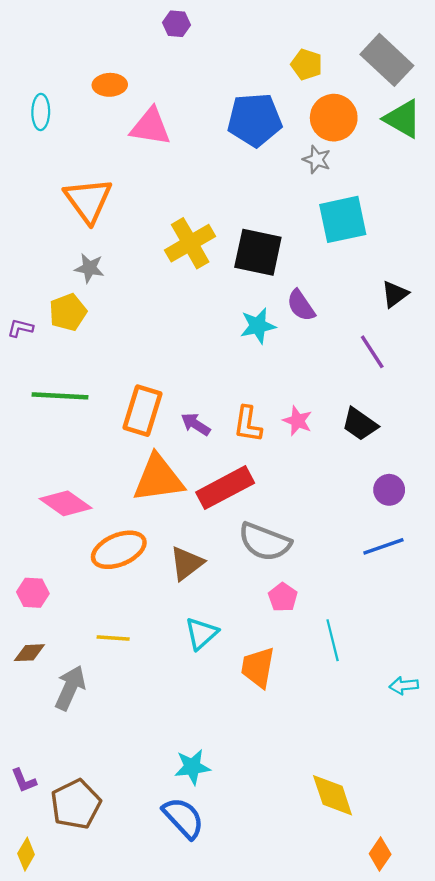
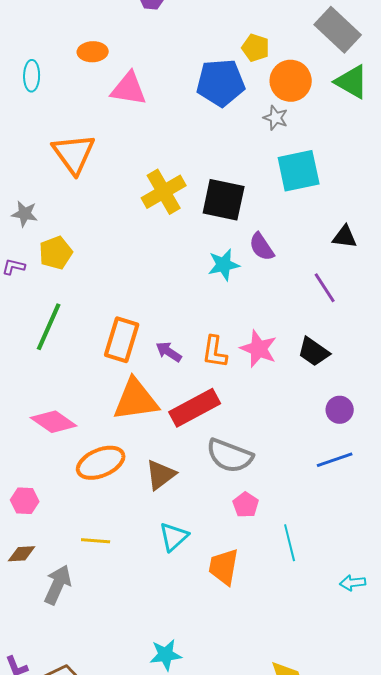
yellow pentagon: (307, 64) -> (256, 48), moved
gray star: (89, 268) -> (25, 214), moved
black triangle: (395, 294) -> (345, 237), turned 44
green line: (60, 396) -> (49, 327), turned -69
pink star: (298, 421) -> (259, 349), size x1.4

